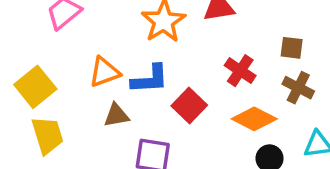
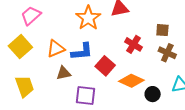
yellow square: (35, 87) -> (20, 47), moved
orange diamond: (254, 119) -> (131, 81), moved

